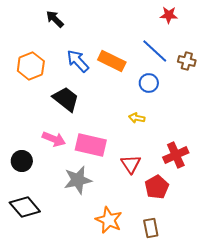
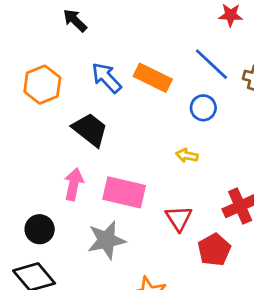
pink arrow: (54, 139) -> (74, 184), turned -100
black circle: (22, 161) -> (40, 229), moved

